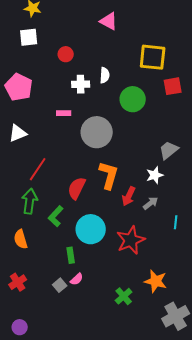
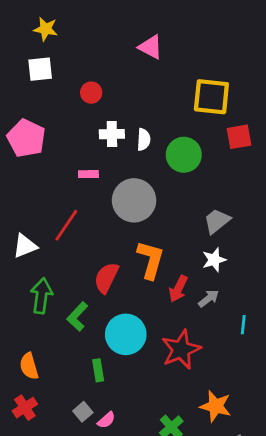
white semicircle: (105, 75) -> (144, 140), moved
white triangle: (18, 133) -> (25, 246), moved
gray trapezoid: (169, 150) -> (217, 221), moved
red line: (38, 169) -> (66, 225), moved
orange semicircle: (21, 239) -> (29, 366), moved
pink semicircle: (77, 279) -> (106, 420), moved

